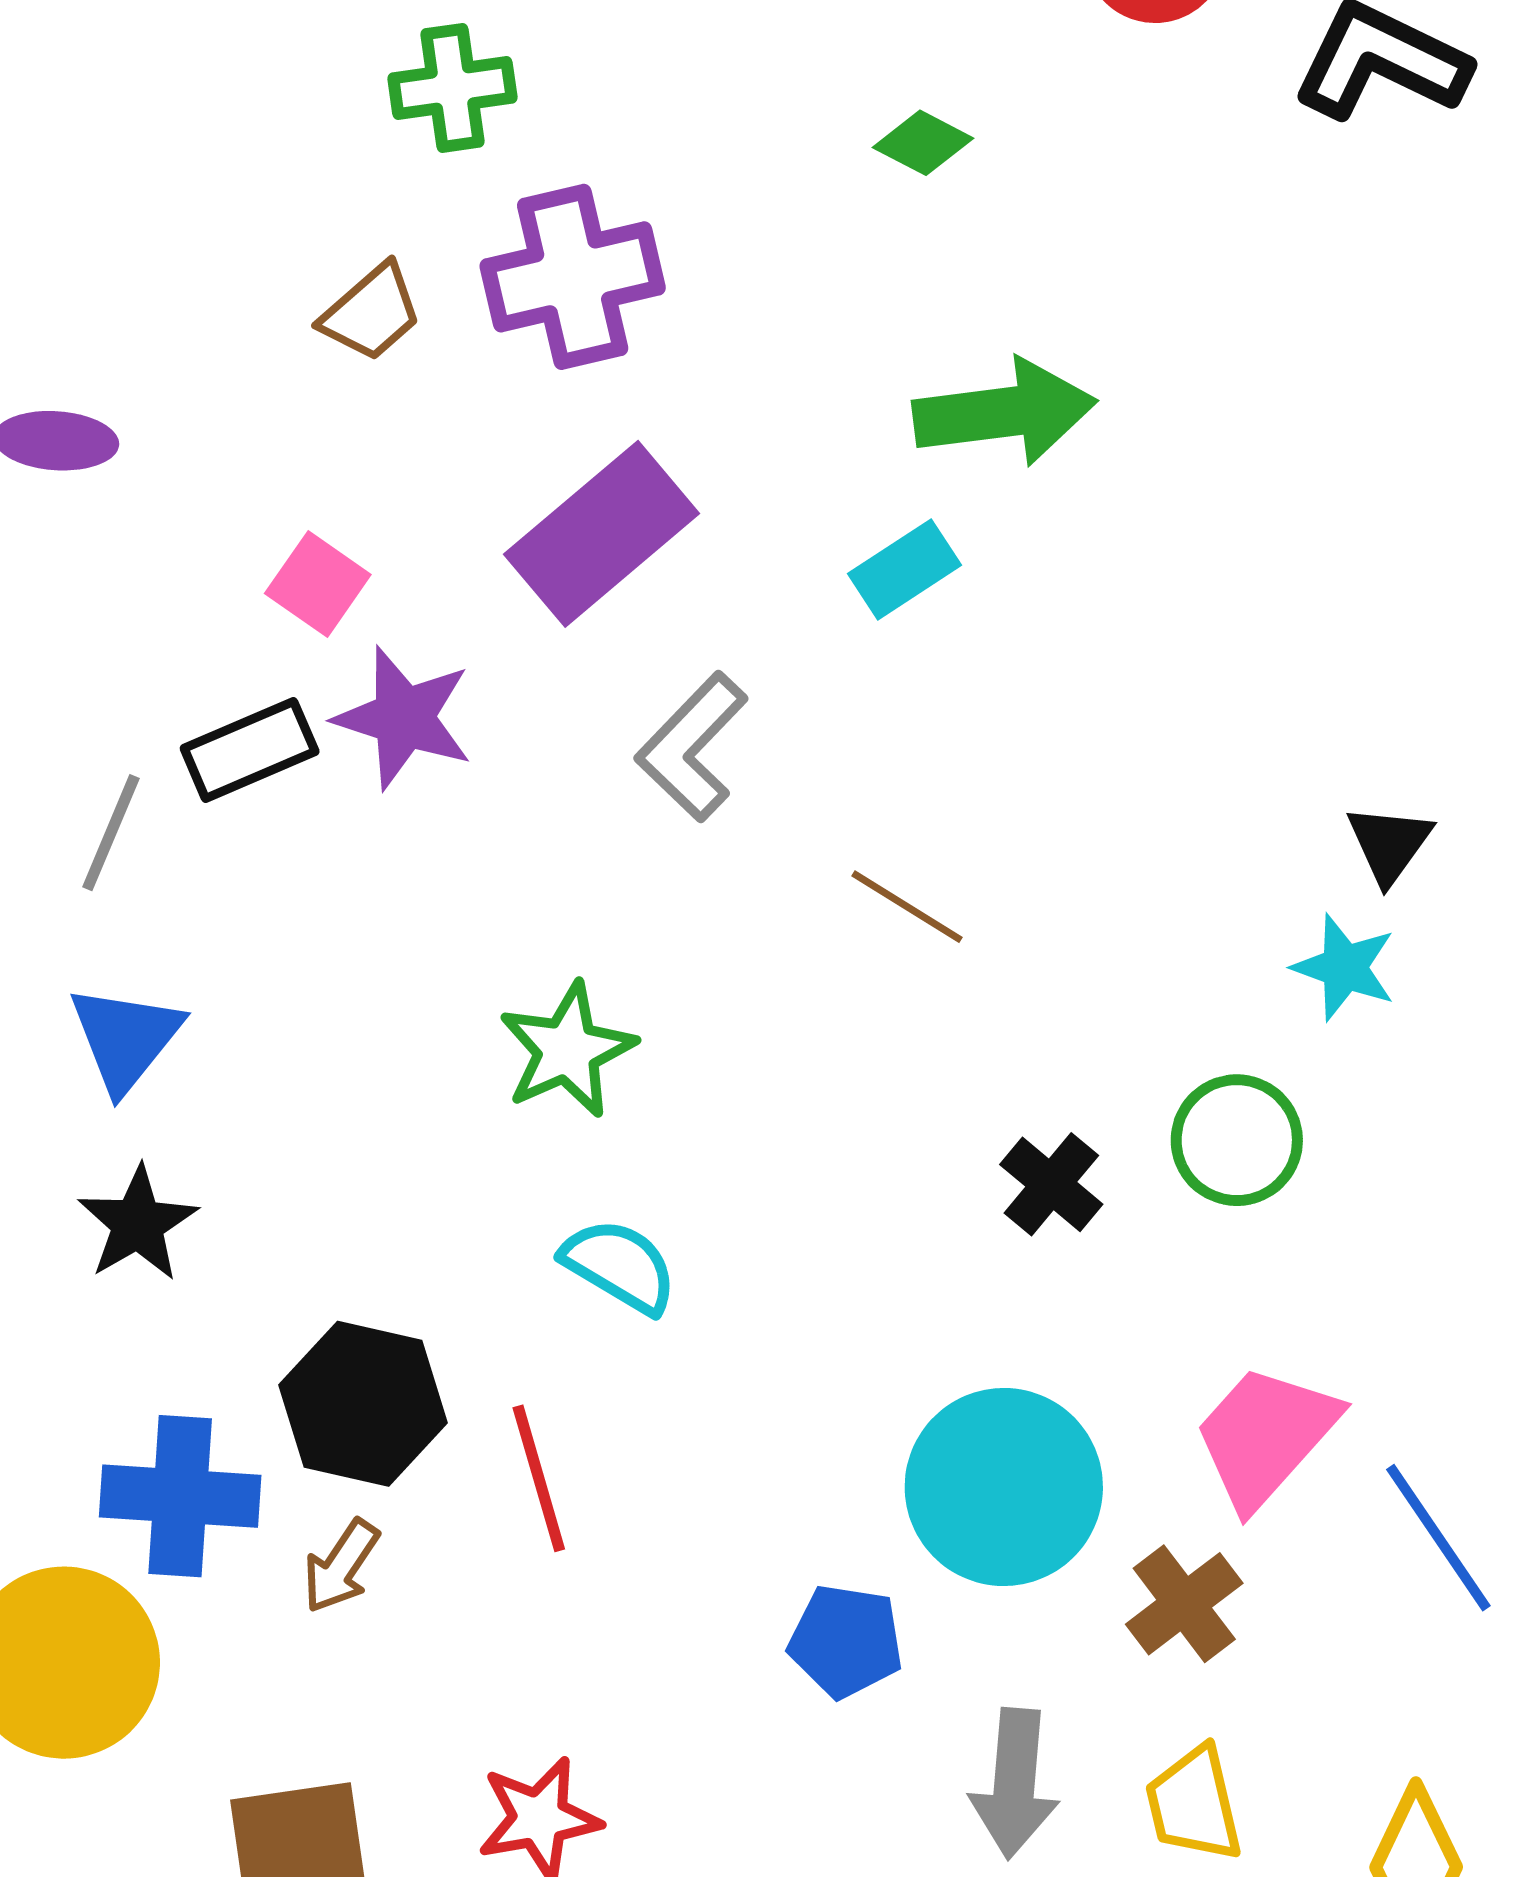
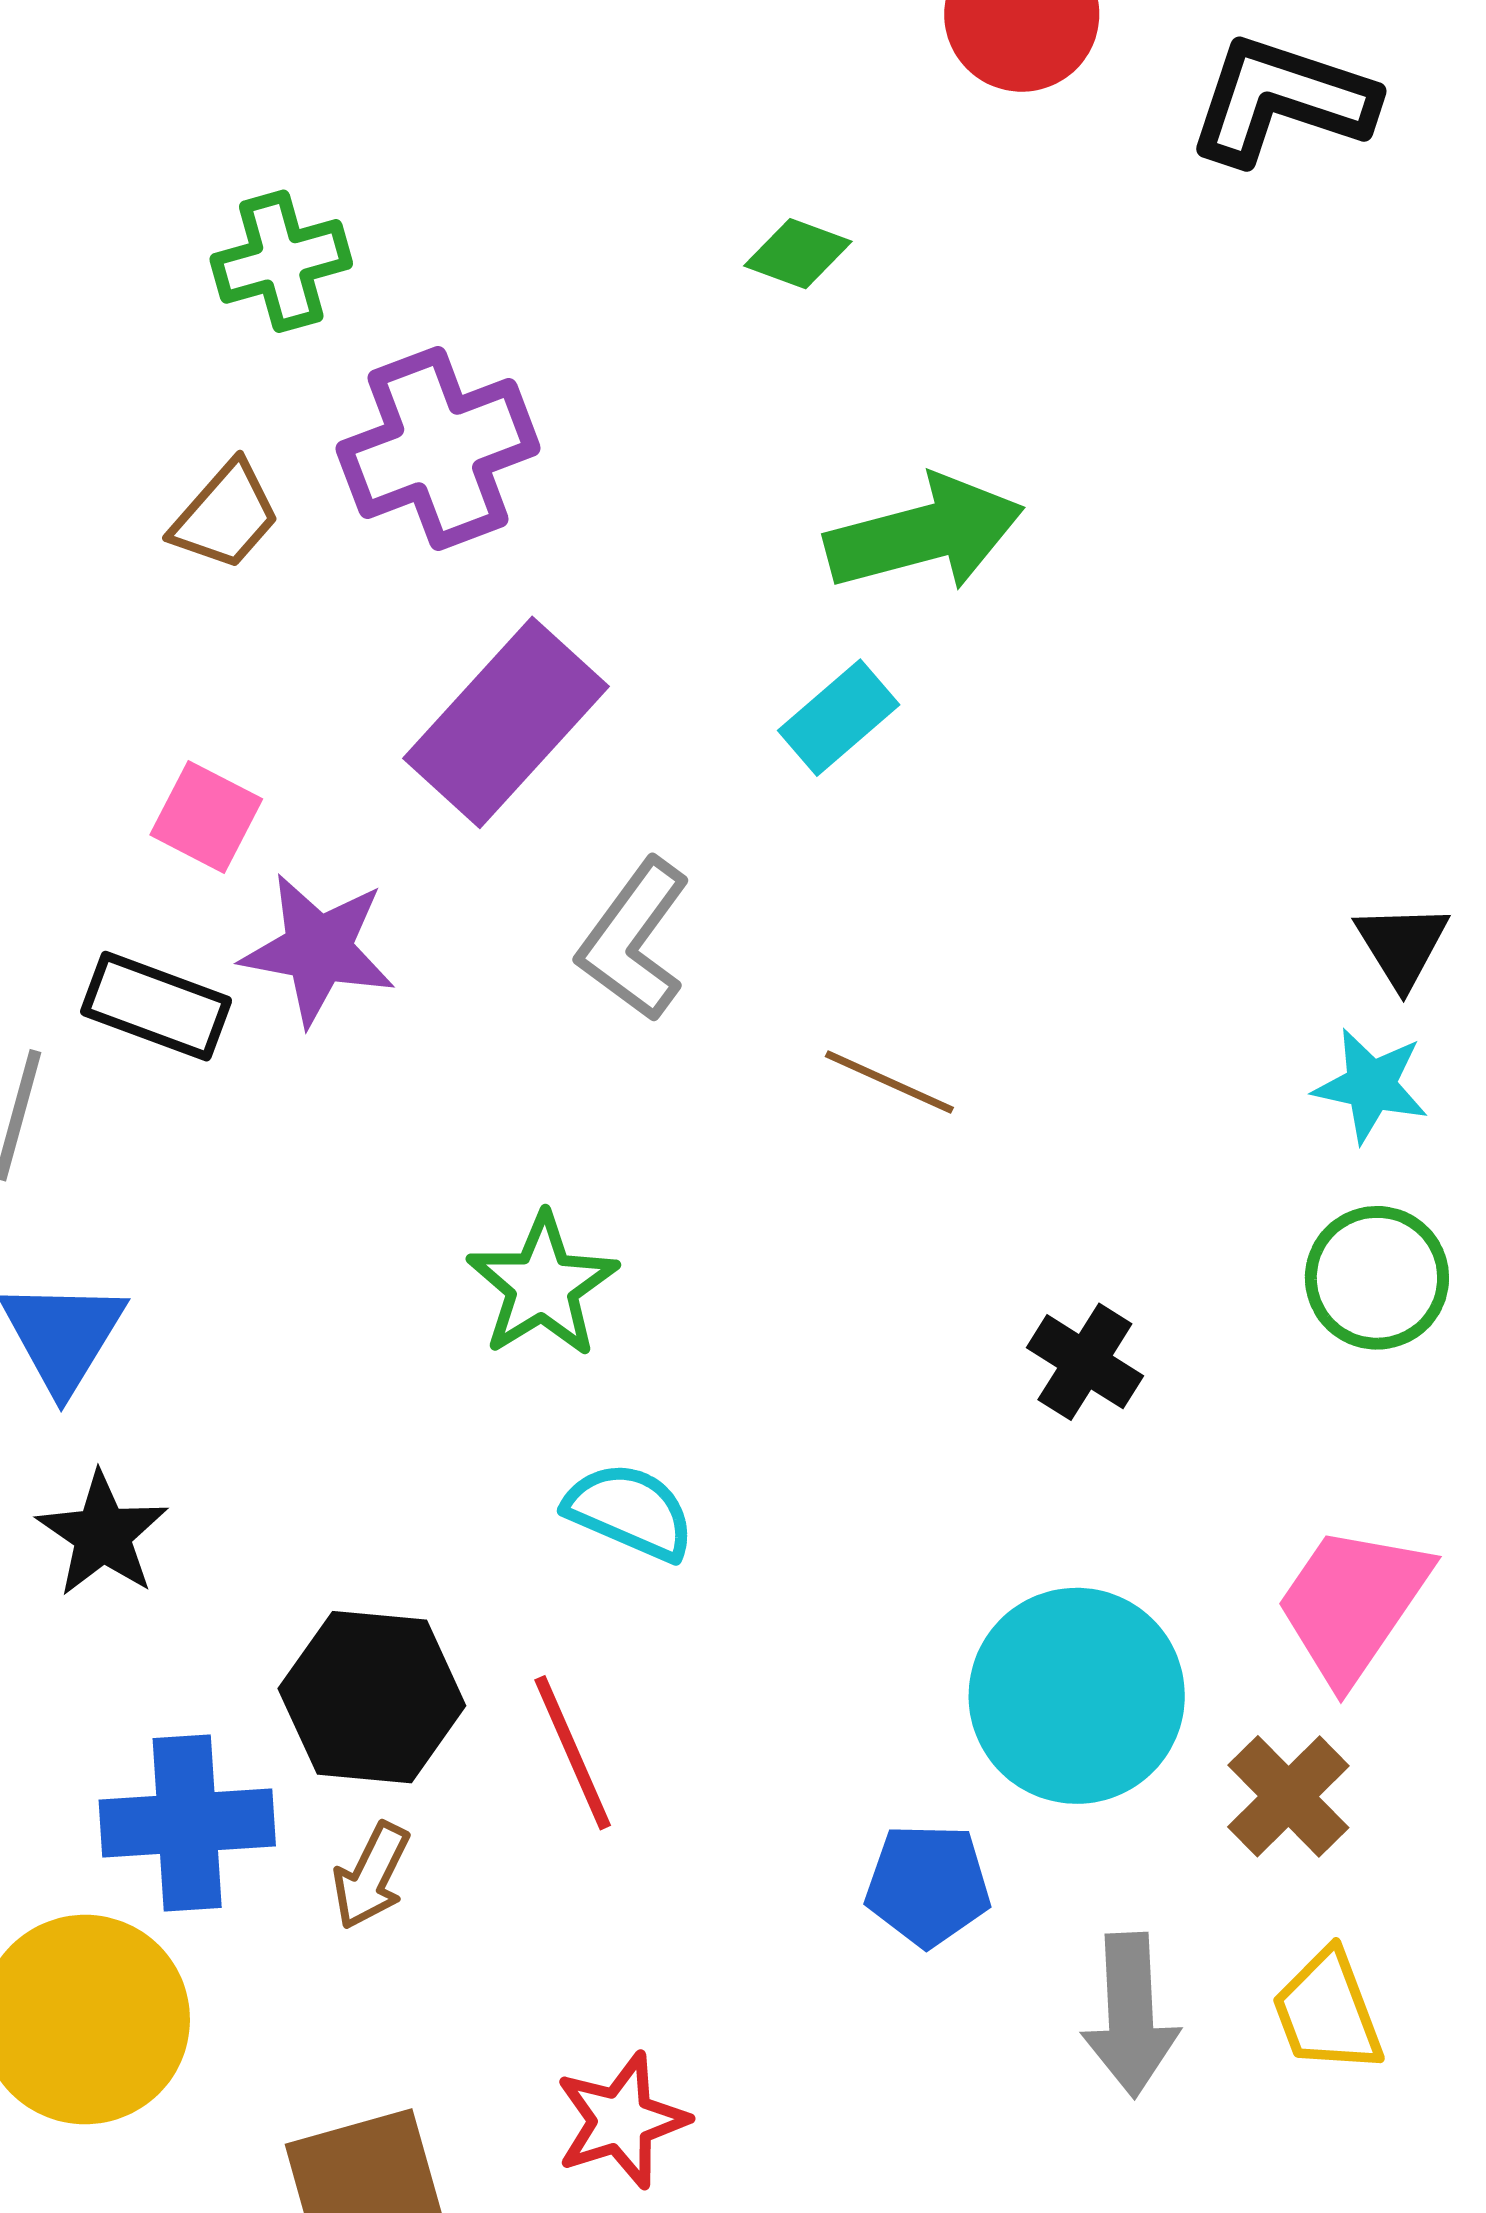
black rectangle: (250, 750) -> (156, 1006), turned 51
green circle: (1237, 1140) -> (1377, 1278), moved

